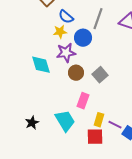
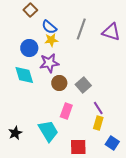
yellow star: (60, 32) -> (51, 40), moved
blue circle: (83, 38) -> (29, 48), moved
yellow rectangle: (99, 120) -> (98, 123), moved
purple line: (115, 125) -> (98, 108), moved, turned 32

